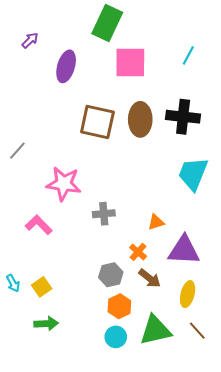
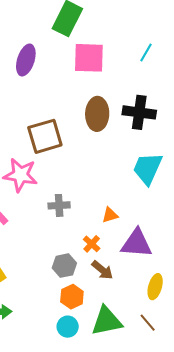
brown square: (97, 122) -> (45, 136), moved, turned -30
yellow ellipse: (188, 294) -> (155, 287), moved

